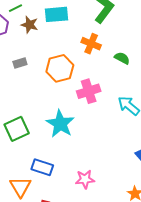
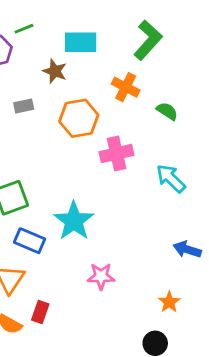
brown star: (30, 25) -> (55, 71), moved
cyan star: (60, 124) -> (74, 221), moved
blue rectangle: (42, 167) -> (30, 241), moved

